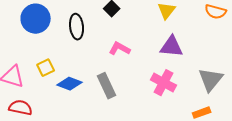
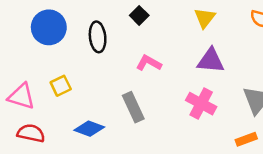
blue diamond: (70, 84) -> (89, 129), moved

